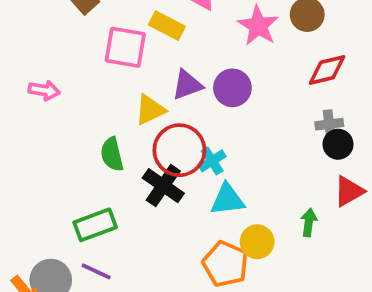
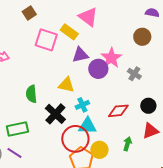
pink star: (258, 26) -> (111, 58), moved
red diamond: (327, 70) -> (118, 111), moved
purple triangle: (187, 85) -> (80, 55), moved
yellow triangle: (150, 110) -> (66, 85), moved, turned 30
gray cross: (329, 124) -> (134, 74), moved, turned 32
red circle: (179, 150) -> (75, 139), moved

